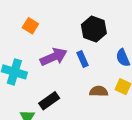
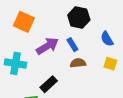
orange square: (30, 26) -> (24, 22), size x1.5
brown semicircle: (99, 91) -> (78, 63), moved

